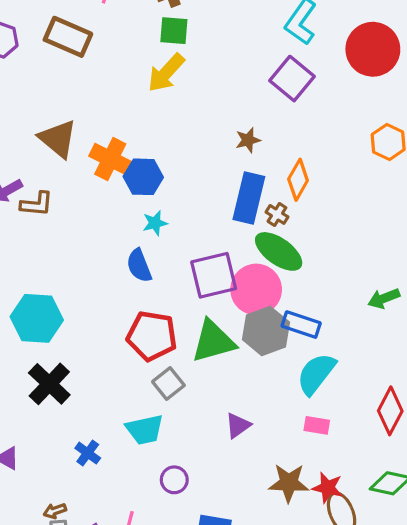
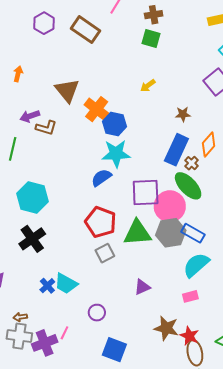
yellow arrow: (166, 73) -> (148, 86), moved, size x0.6
cyan star: (155, 223) -> (116, 154), size x1.8
blue semicircle: (139, 266) -> (101, 178), turned 65
pink rectangle: (317, 425) -> (190, 296), turned -35
cyan trapezoid: (145, 430) -> (66, 283), moved, turned 30

